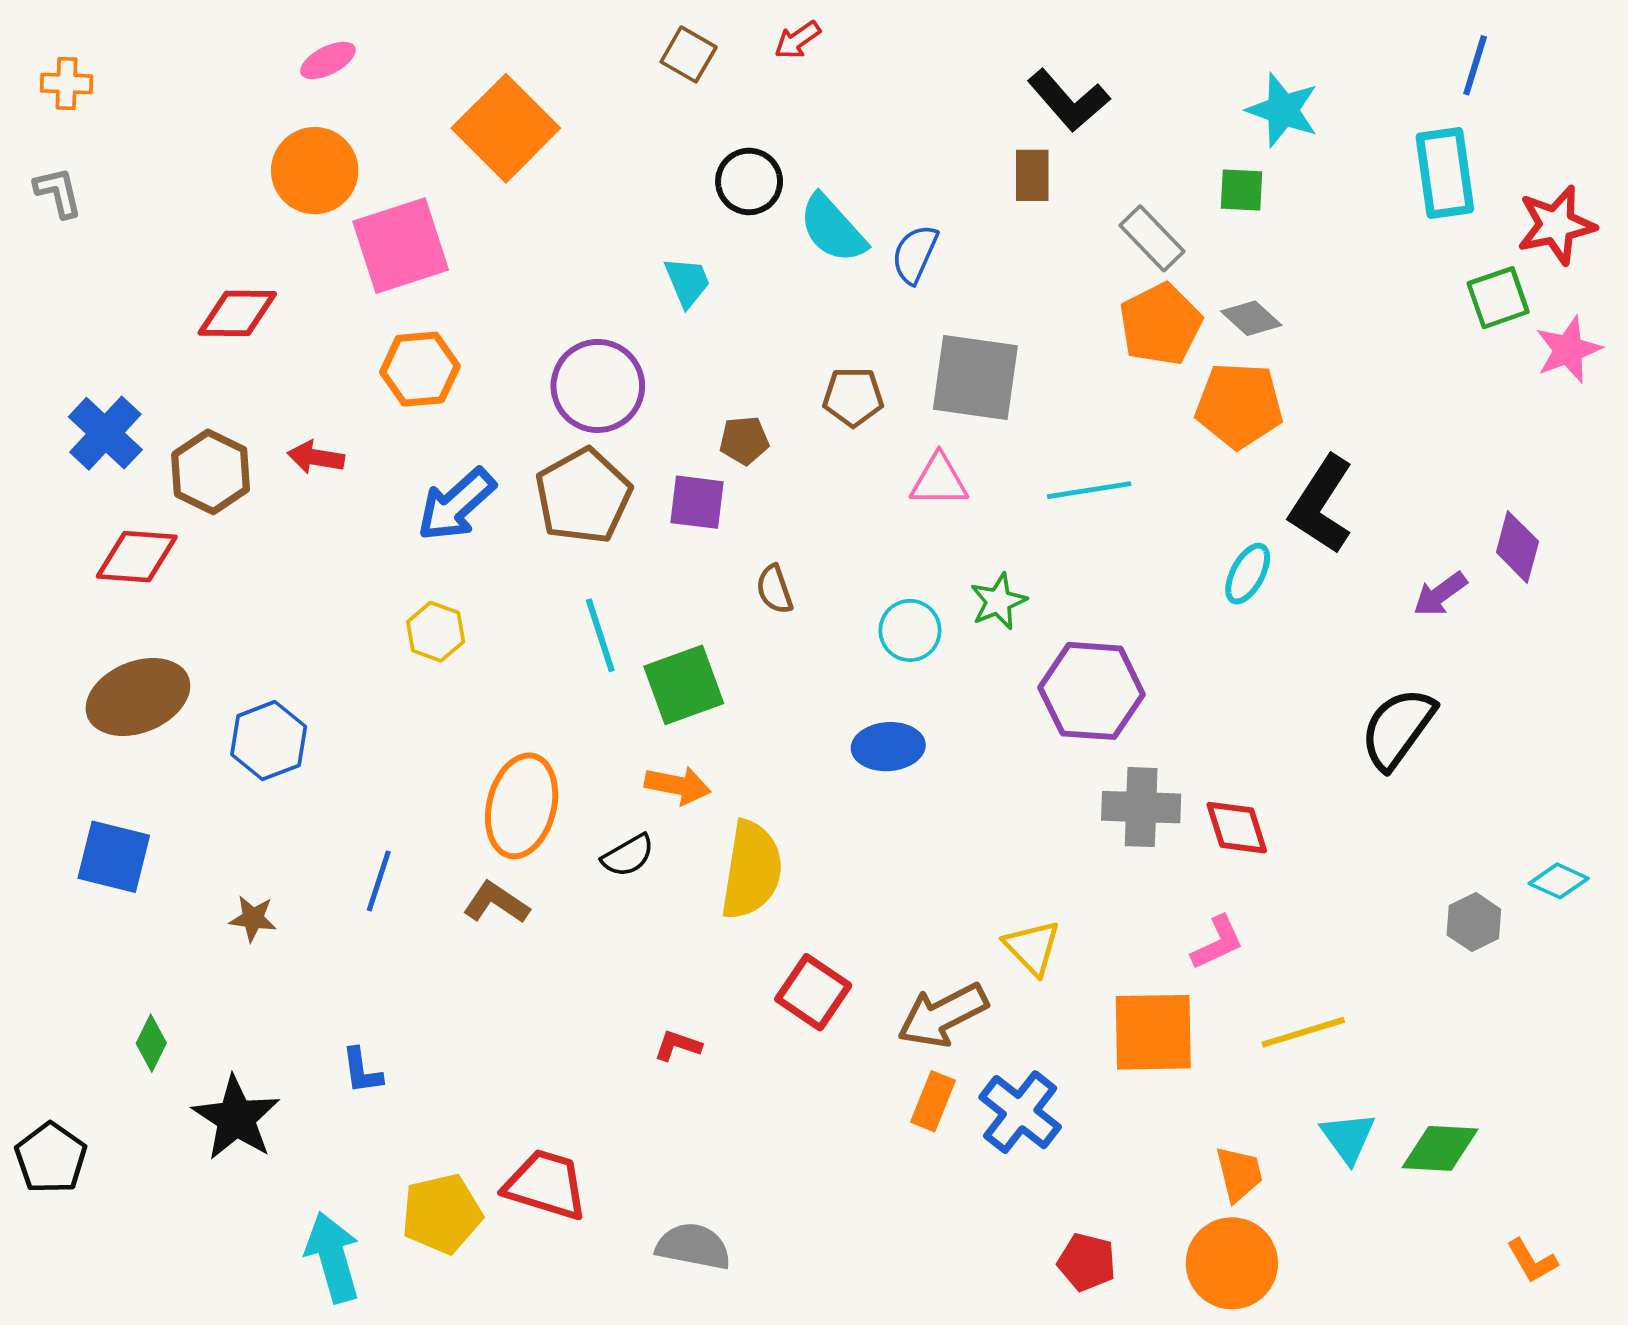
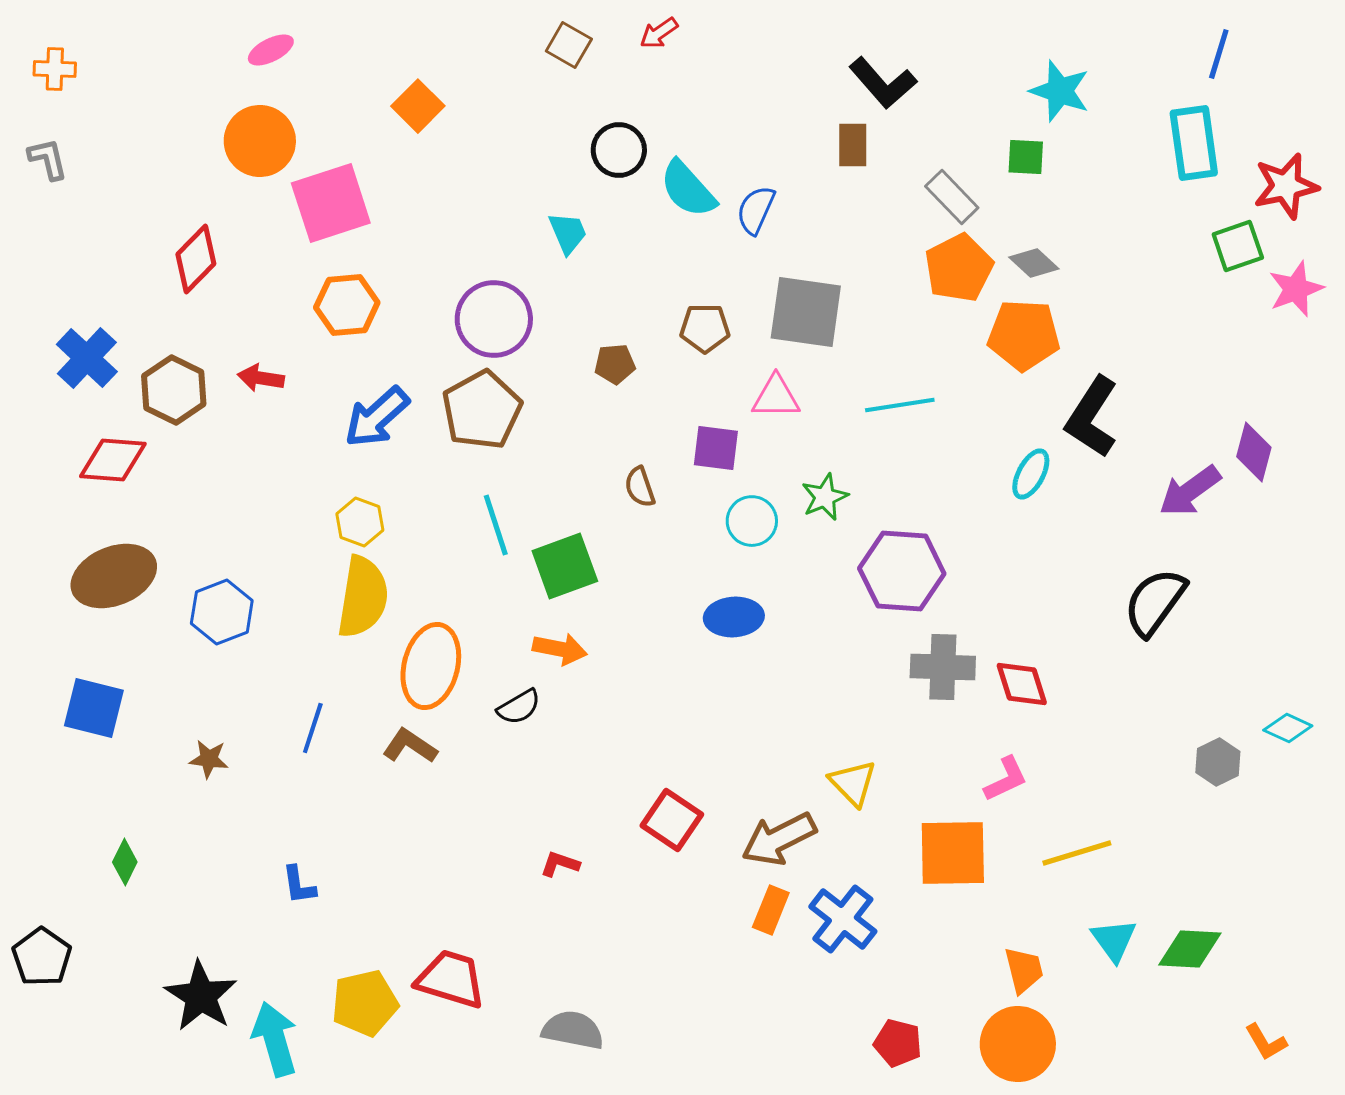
orange square: (506, 128) -> (418, 106), size x0.6
red diamond: (237, 313) -> (196, 259), turned -46
purple square: (697, 502) -> (716, 448), moved
purple arrow: (1440, 594) -> (1190, 491), size x1.4
yellow semicircle: (751, 870) -> (363, 597), moved
black star: (236, 1118) -> (201, 996), moved

